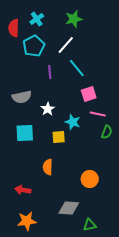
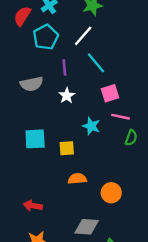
red semicircle: (14, 28) -> (22, 16), turned 30
gray semicircle: (22, 97) -> (32, 84), moved
white star: (48, 109) -> (67, 96), moved
yellow square: (59, 137) -> (67, 148), moved
orange semicircle: (48, 167) -> (77, 179), moved, turned 84

